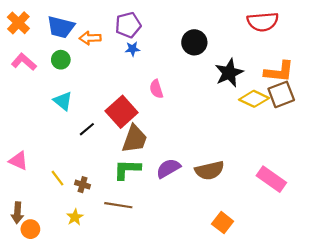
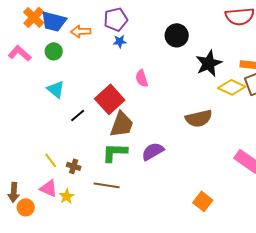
orange cross: (18, 23) -> (34, 17), moved
pink triangle: (18, 161) -> (49, 188), moved
brown semicircle: (210, 170) -> (199, 118), moved

